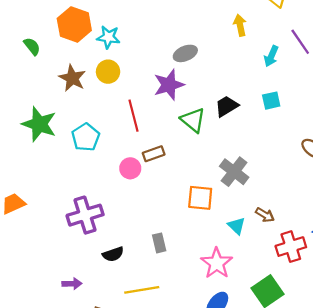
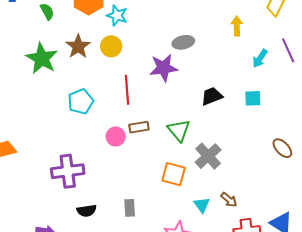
green triangle: (193, 120) -> (179, 130), moved
green star: (39, 124) -> (42, 58), moved

